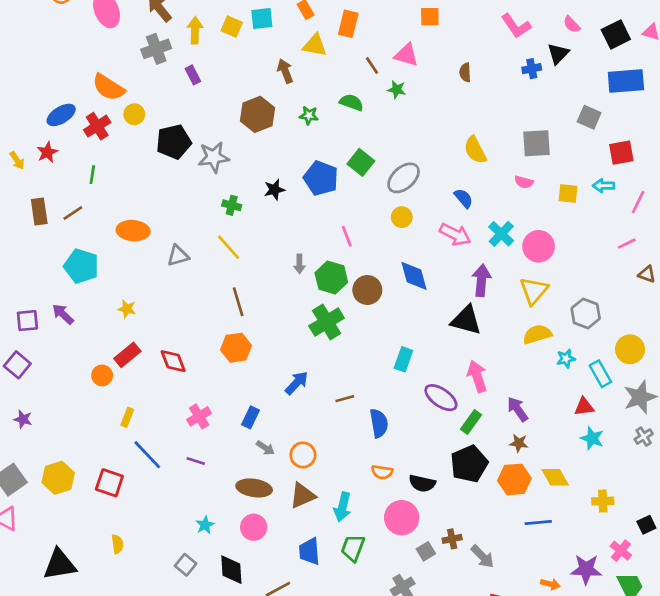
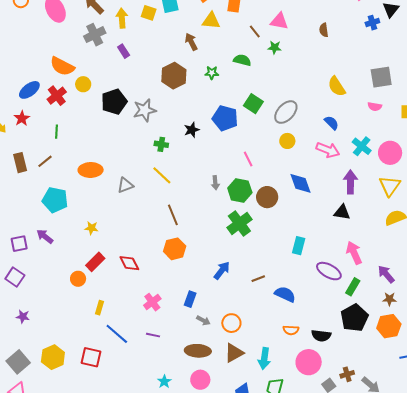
black triangle: (466, 320) -> (342, 212), size x0.7
blue semicircle: (379, 423) -> (285, 294), turned -50

